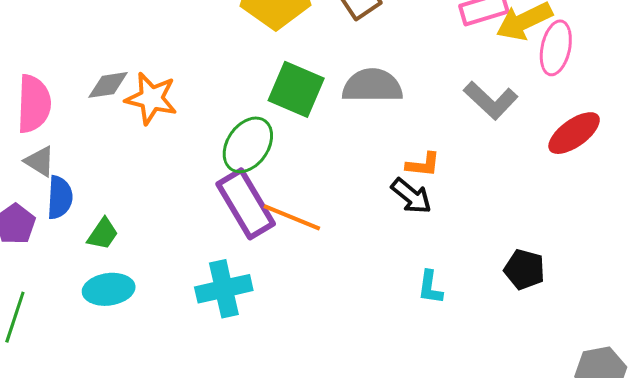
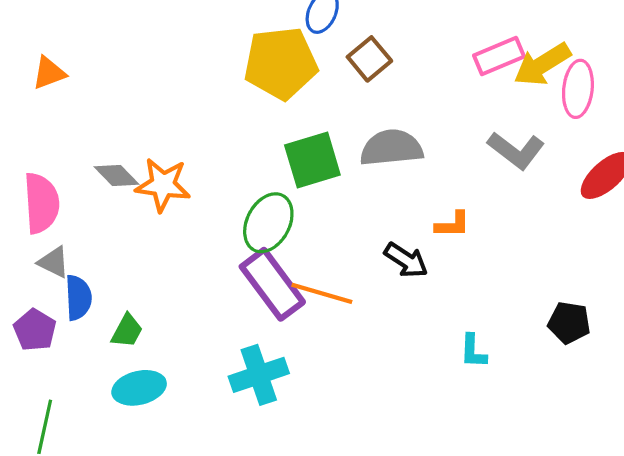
gray diamond: (108, 85) -> (116, 175), turned 60
green square: (296, 89) -> (312, 160), turned -34
black arrow: (411, 196) -> (406, 260), moved

